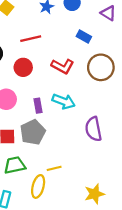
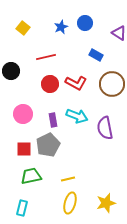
red circle: (23, 67) -> (50, 84), moved
purple semicircle: (93, 129) -> (105, 128), moved
yellow ellipse: (38, 186) -> (70, 203), moved

